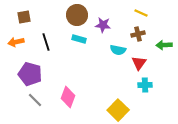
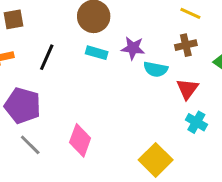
purple star: (103, 25) -> (133, 48), moved
black line: (46, 42) -> (47, 57), turned 42
cyan cross: (145, 85) -> (196, 122), turned 32

